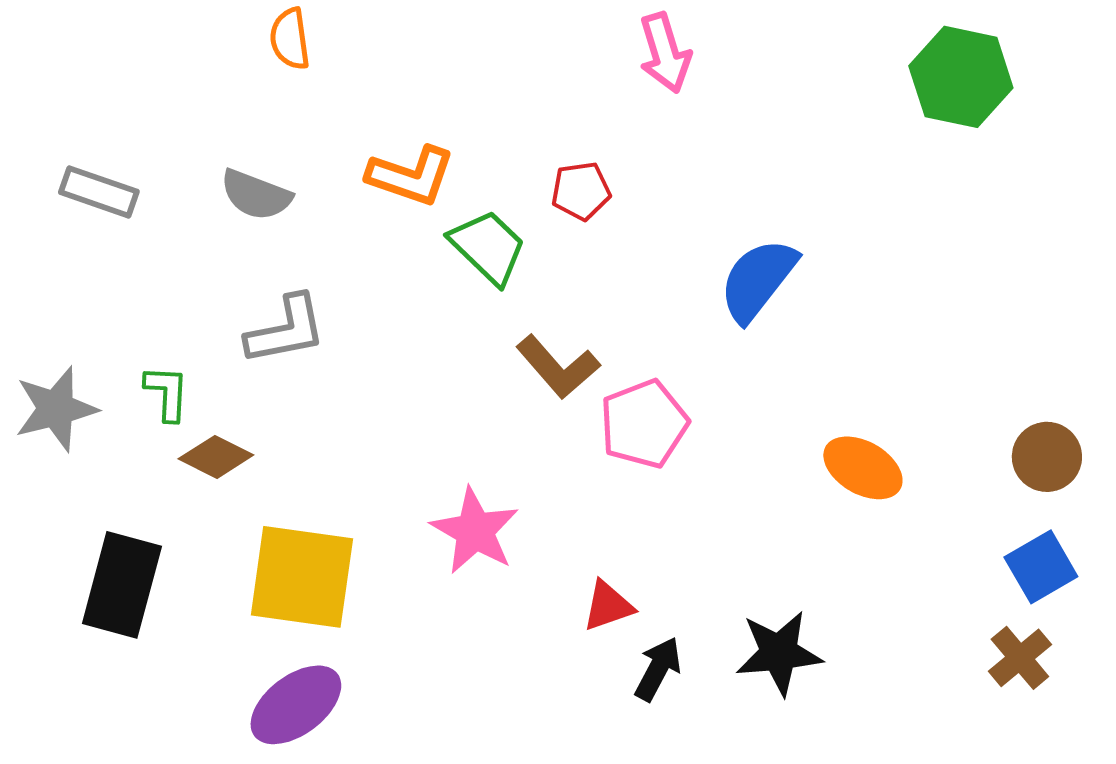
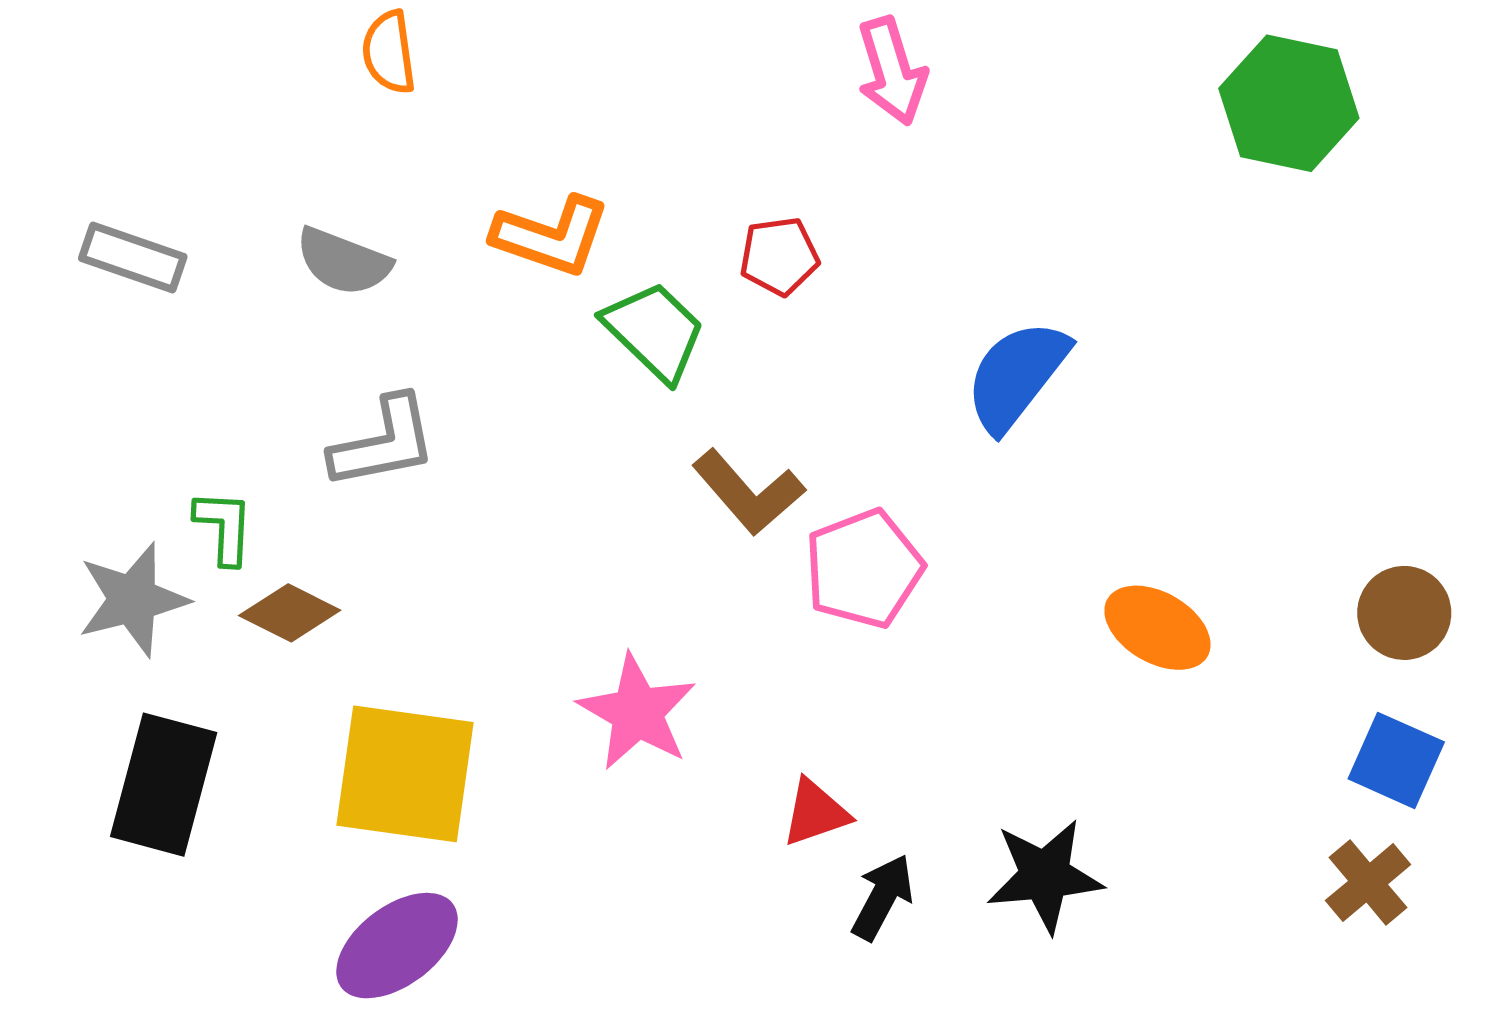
gray star: (56, 409) -> (133, 600), moved
blue square: (1041, 567) -> (1396, 760), turned -36

